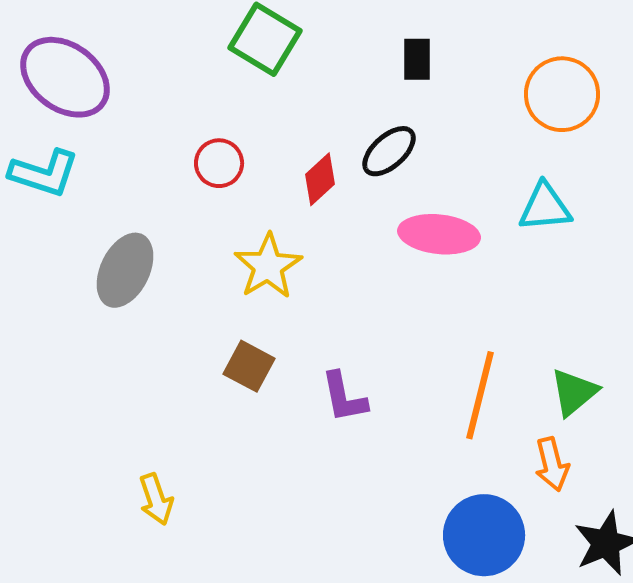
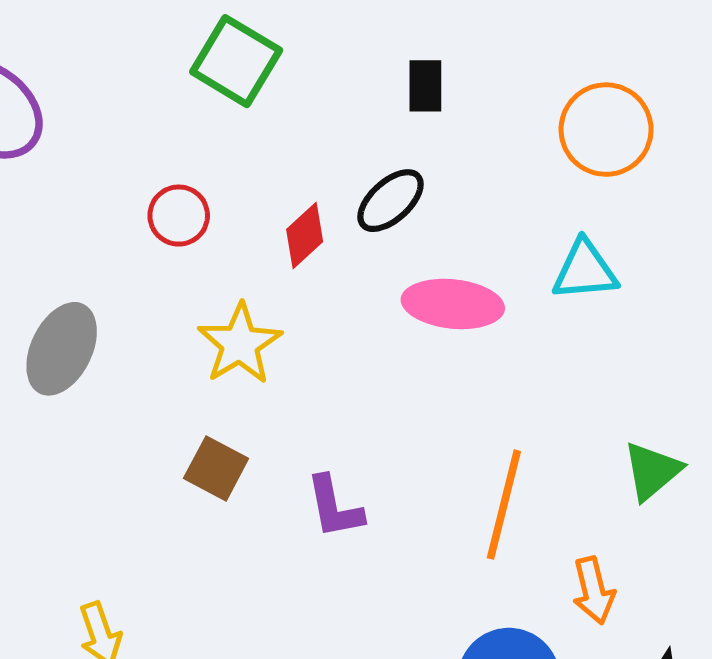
green triangle: (574, 392) -> (652, 471), moved

